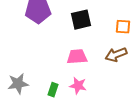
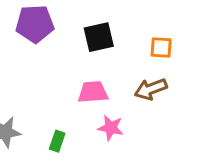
pink star: (78, 86) -> (111, 128), moved

